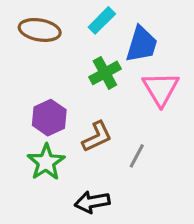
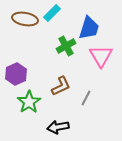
cyan rectangle: (102, 20) -> (52, 13), moved
purple hexagon: (49, 118) -> (16, 74), moved

